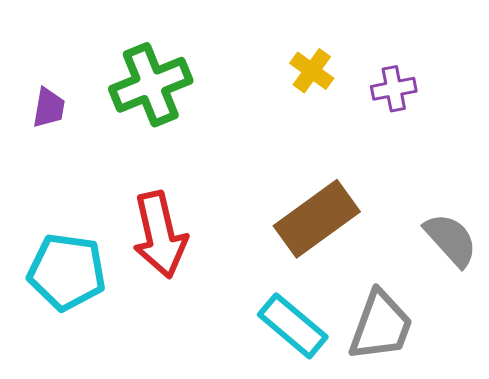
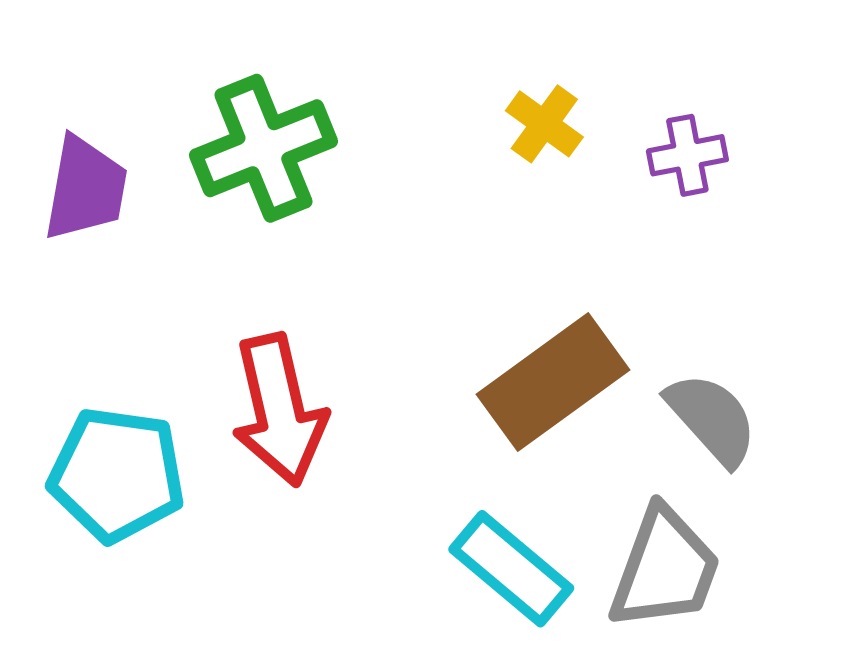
purple trapezoid: (49, 108) -> (85, 188), size x1.5
gray semicircle: (451, 240) -> (712, 419), moved

